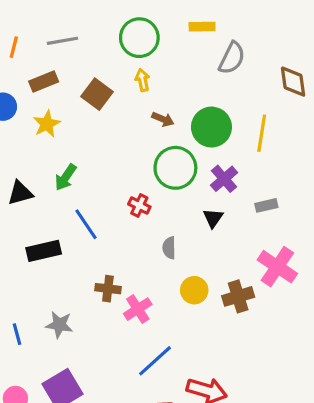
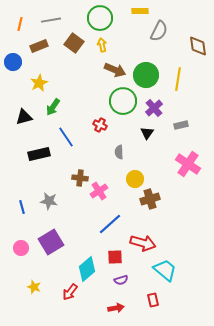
brown square: (97, 94) -> (74, 43), moved
brown arrow: (163, 119) -> (115, 70), size x1.5
yellow star: (47, 124) -> (39, 83), moved
brown cross: (238, 296) -> (150, 199), moved

